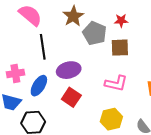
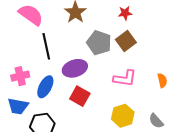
gray pentagon: (95, 33) -> (99, 43), moved
brown square: (120, 48) -> (126, 41), turned -30

